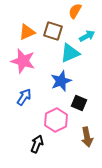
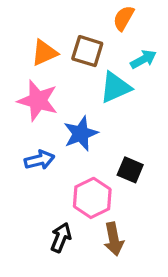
blue star: (61, 81) -> (81, 134), moved
blue arrow: (24, 97) -> (39, 160), turned 42
brown arrow: (87, 137) -> (114, 239), moved

